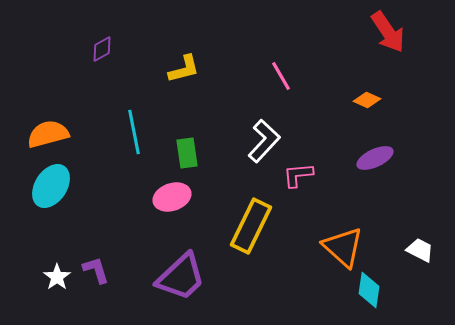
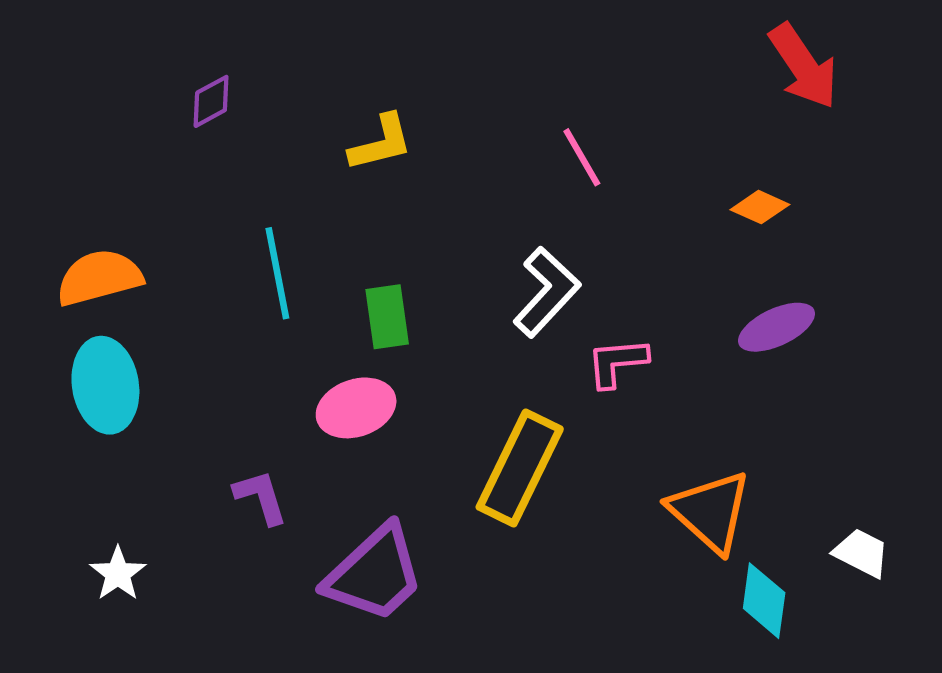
cyan ellipse: (51, 186) -> (105, 385), turned -42
white trapezoid: (420, 250) -> (861, 553), moved
purple L-shape: (96, 270) -> (261, 497), moved

